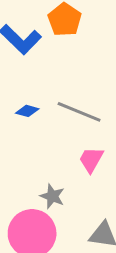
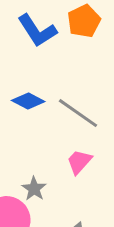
blue diamond: (27, 111) -> (28, 101), size x1.4

